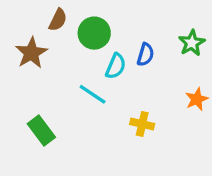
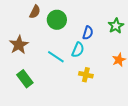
brown star: (31, 53) -> (19, 45), moved
cyan semicircle: (116, 66) -> (78, 50), moved

